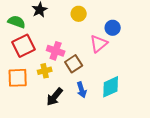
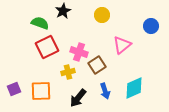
blue circle: (113, 28) -> (151, 26), moved
orange square: (18, 78) -> (41, 91), moved

